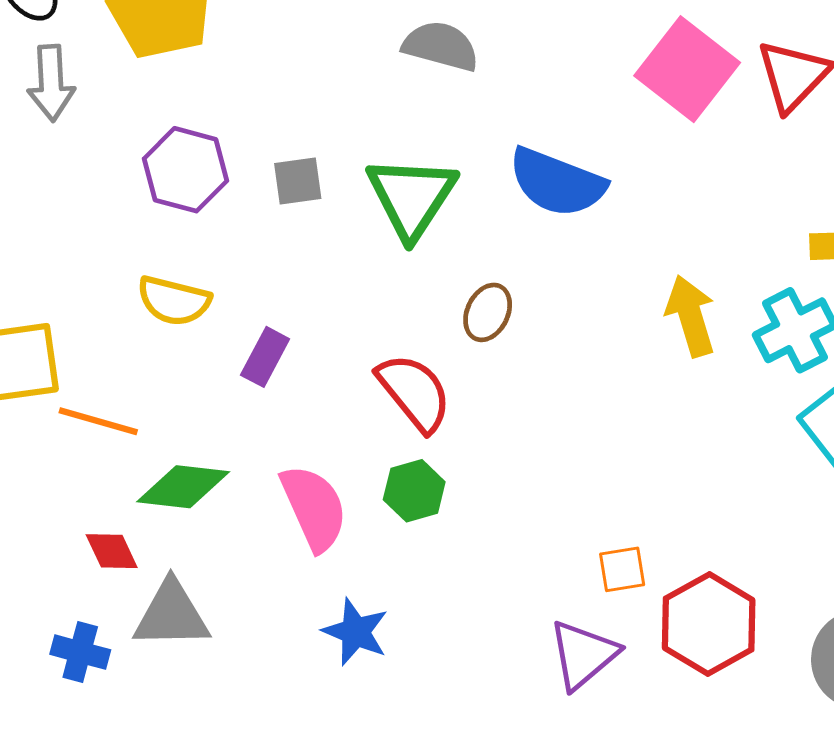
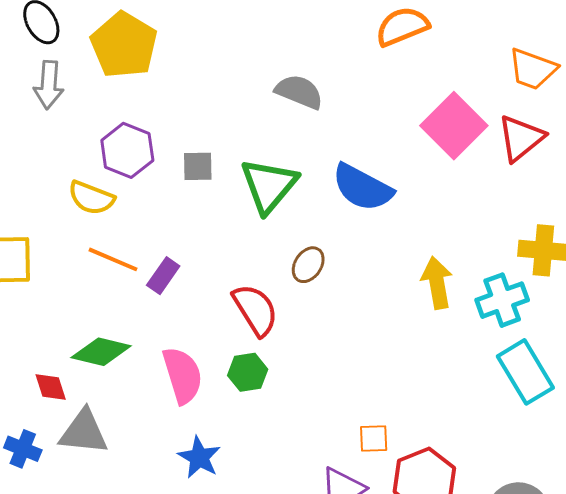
yellow semicircle: (174, 301) -> (91, 198), moved
orange line: (98, 421) -> (113, 259), moved

